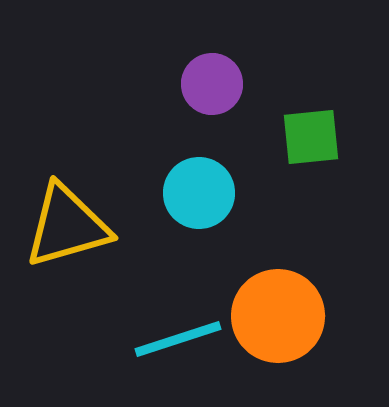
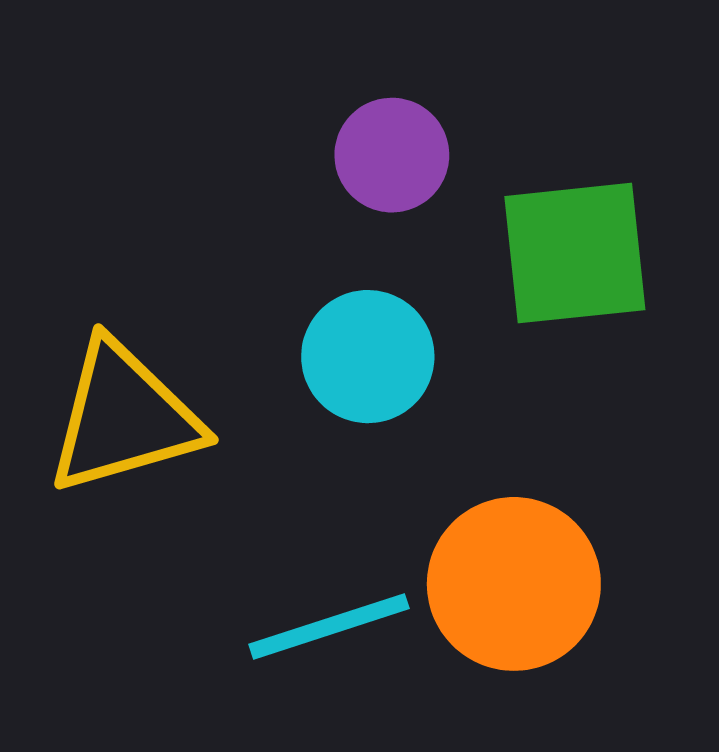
green square: (311, 137) -> (575, 253), size x1.4

